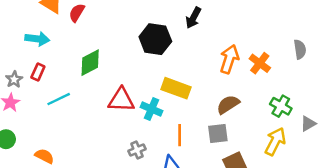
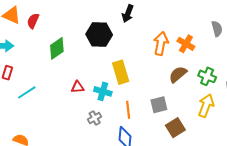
green diamond: (90, 63) -> (57, 48), moved
yellow rectangle: (176, 88) -> (121, 72), turned 60
red triangle: (121, 100) -> (78, 87), size x0.6
brown semicircle: (228, 105) -> (178, 74), moved
gray cross: (137, 150) -> (95, 118), moved

